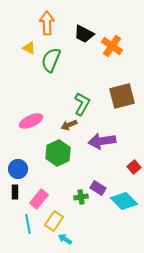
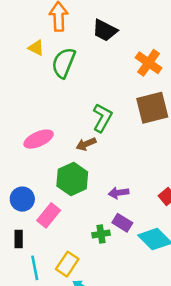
orange cross: (112, 46) -> (149, 63), moved
purple arrow: (102, 141) -> (119, 193), moved, size x0.6
black rectangle: (15, 192) -> (19, 239), moved
pink rectangle: (39, 199) -> (49, 215), moved

